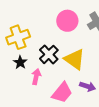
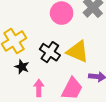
pink arrow: (36, 77) -> (39, 88), moved

